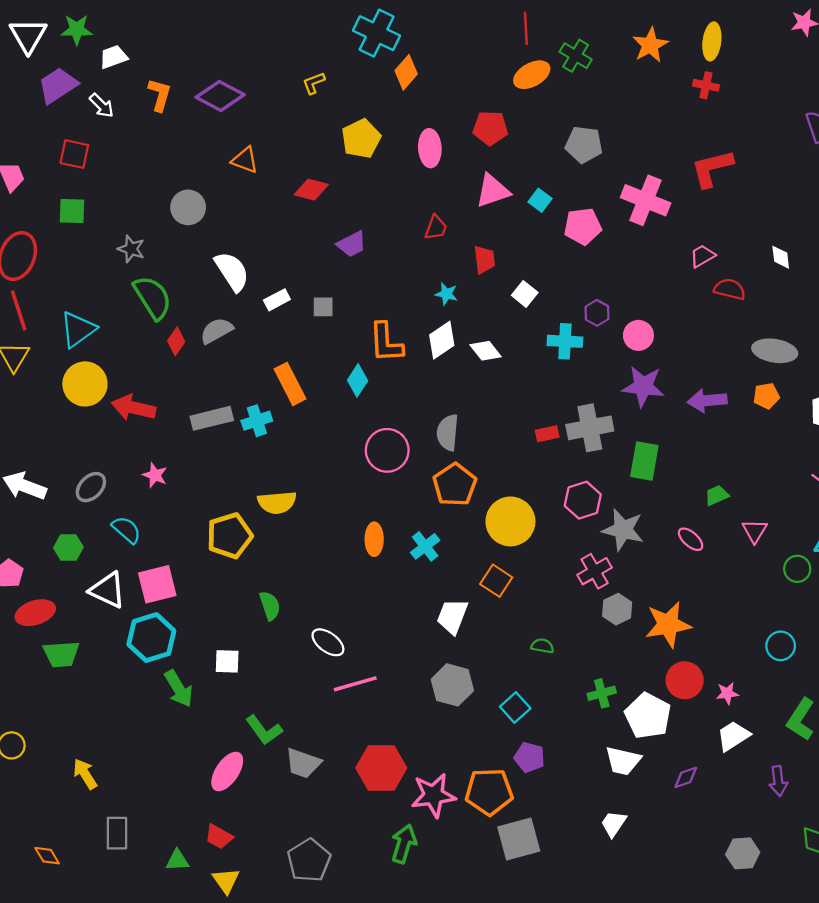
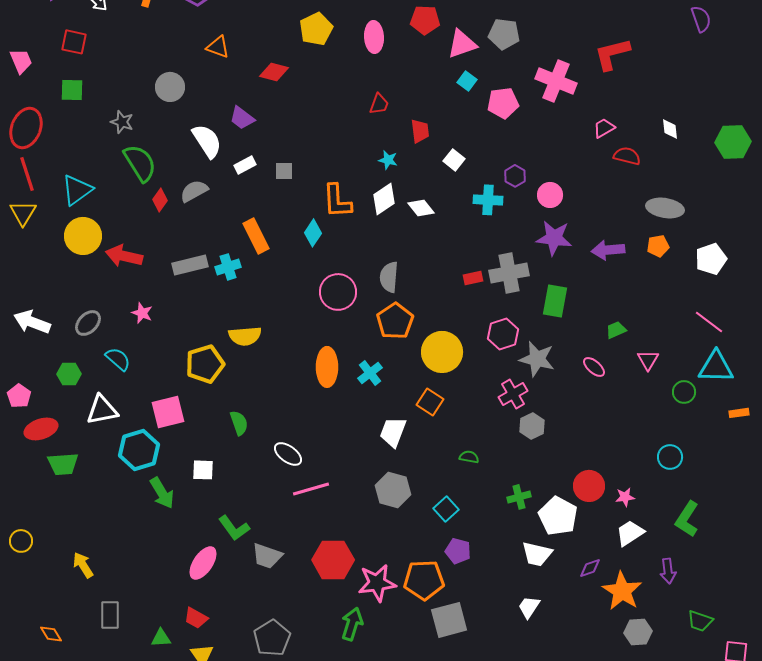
pink triangle: (493, 191) -> (462, 44), moved
purple trapezoid: (352, 244) -> (242, 118), moved, turned 64
orange ellipse: (374, 539) -> (327, 367), size x1.4
pink square: (157, 584) -> (168, 412), moved
white triangle: (108, 590) -> (102, 410), turned -36
orange star: (668, 625) -> (622, 591), moved, turned -30

